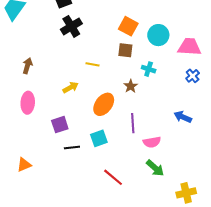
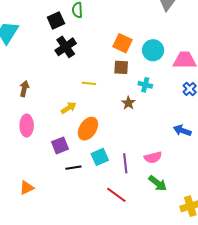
orange ellipse: (104, 104) -> (88, 129), moved
purple line: (133, 123) -> (125, 163), moved

